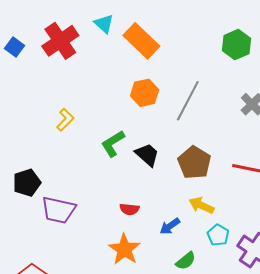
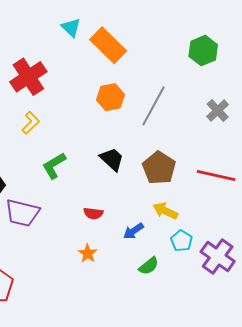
red cross: (60, 41) -> (28, 77), moved
green L-shape: (113, 144) -> (54, 166), moved
orange star: (124, 249) -> (88, 253), size x0.6

